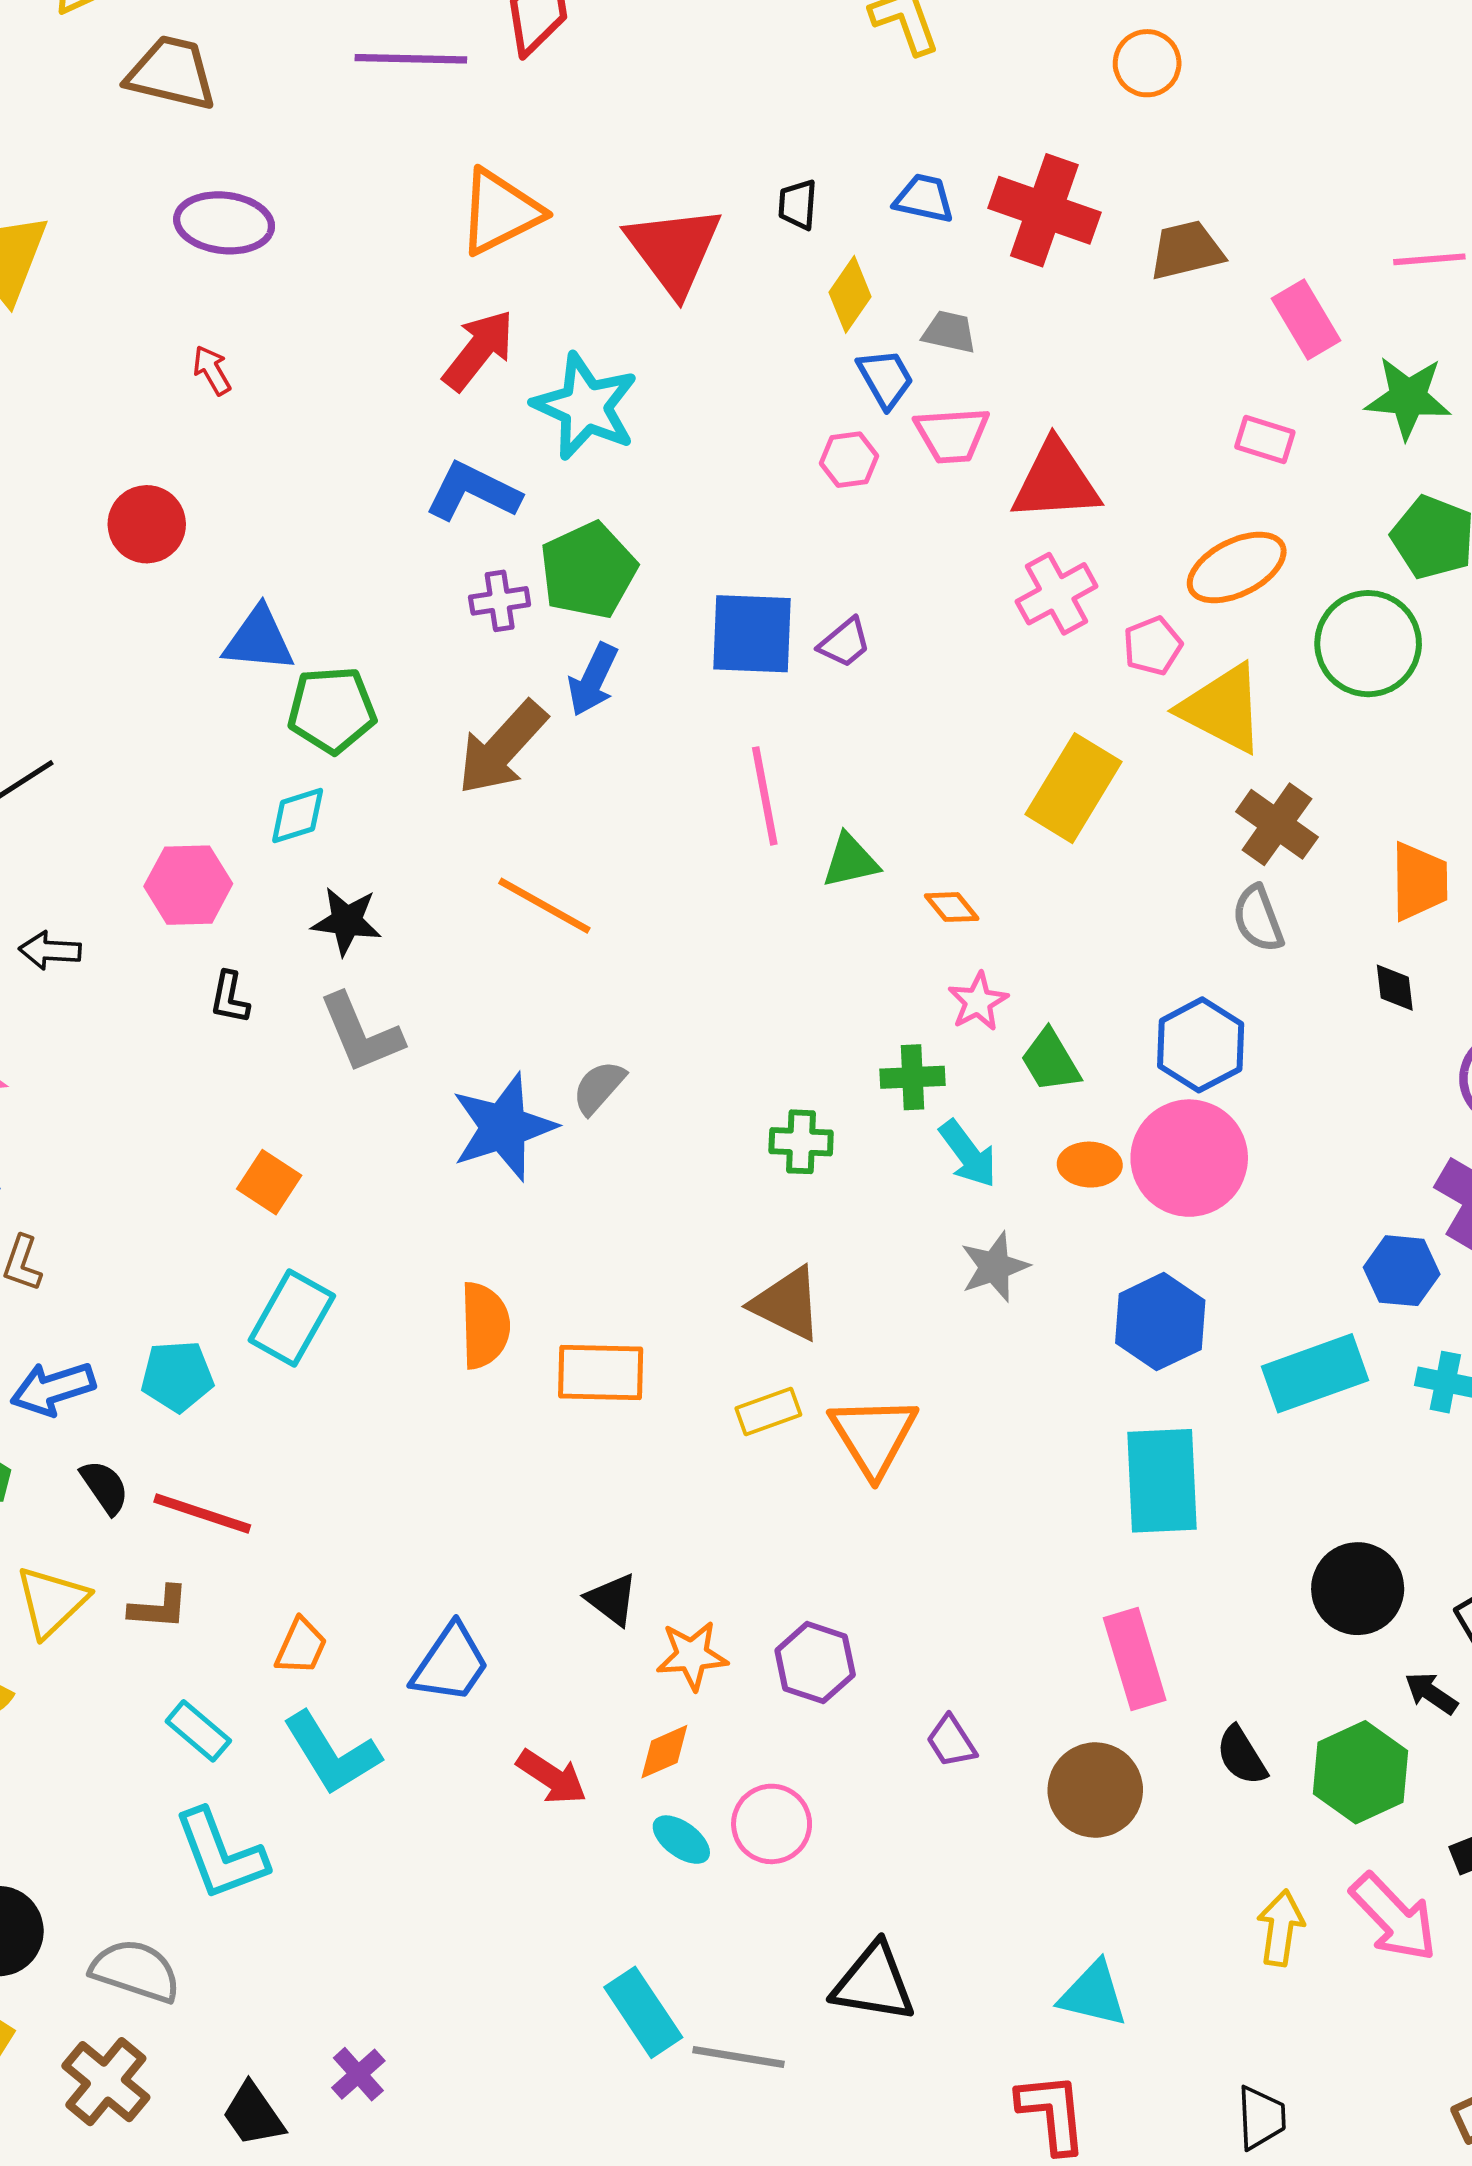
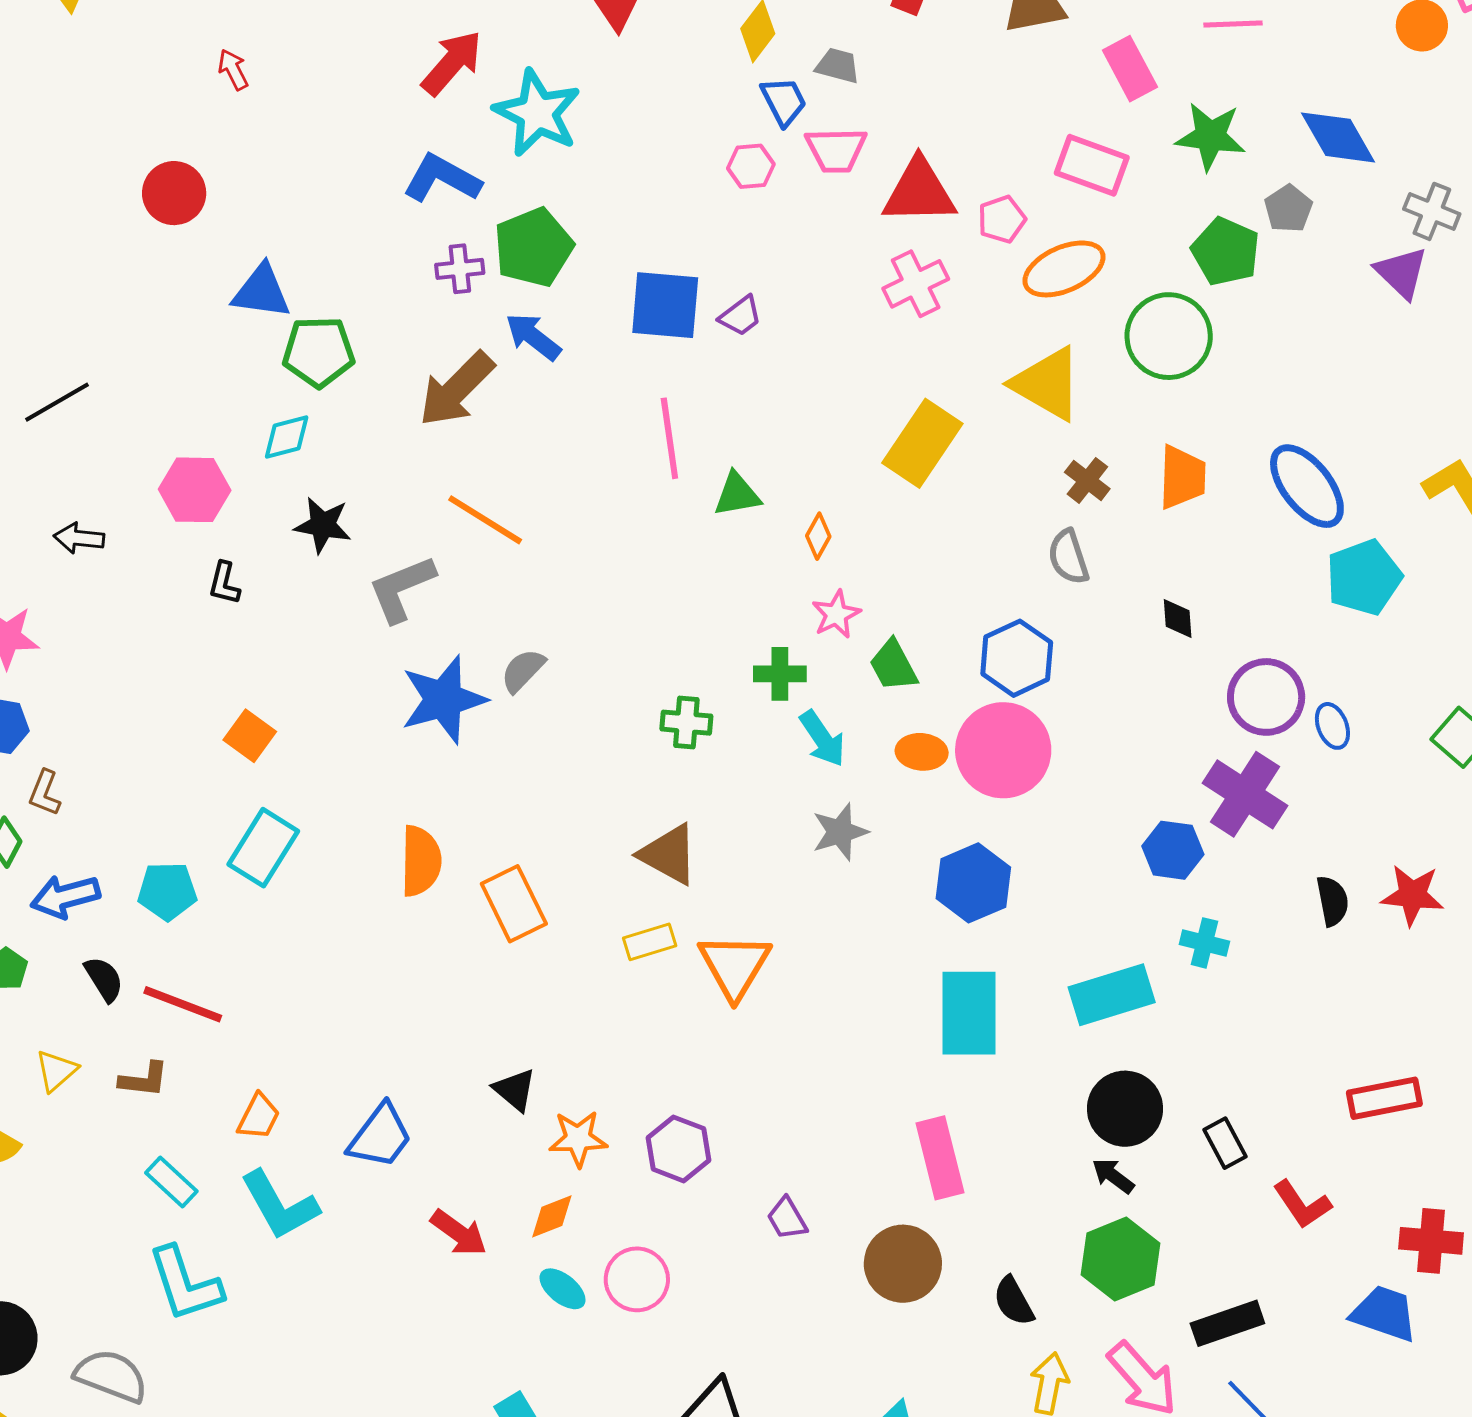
pink rectangle: (1265, 439) -> (1092, 165), size x1.5
pink pentagon: (1153, 646) -> (1002, 219), moved
blue arrow: (593, 680) -> (533, 337), turned 100
brown cross: (1277, 824) -> (1087, 480), size x0.7
orange trapezoid: (1419, 881) -> (1182, 477), moved
orange diamond: (952, 907) -> (818, 536), turned 66
gray L-shape: (361, 1033) -> (402, 589), moved, turned 88
orange rectangle: (601, 1372) -> (514, 904), turned 60
cyan rectangle: (1315, 1373) -> (1112, 995), moved
yellow triangle: (52, 1601) -> (56, 1071), size x0.7
black arrow: (1431, 1693) -> (1113, 1176), moved
black semicircle: (1242, 1756) -> (1014, 1301), moved

